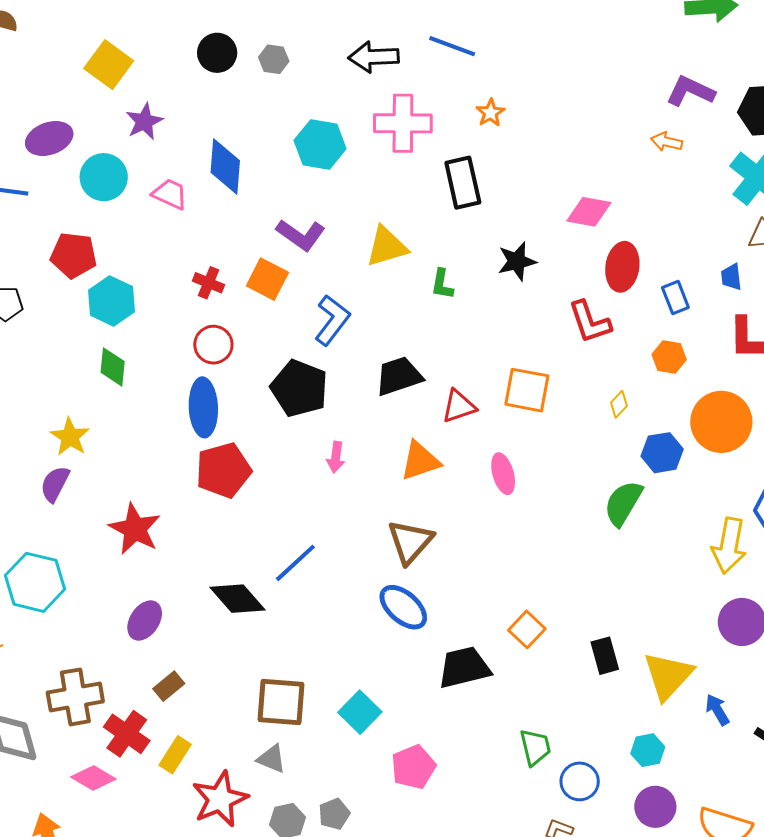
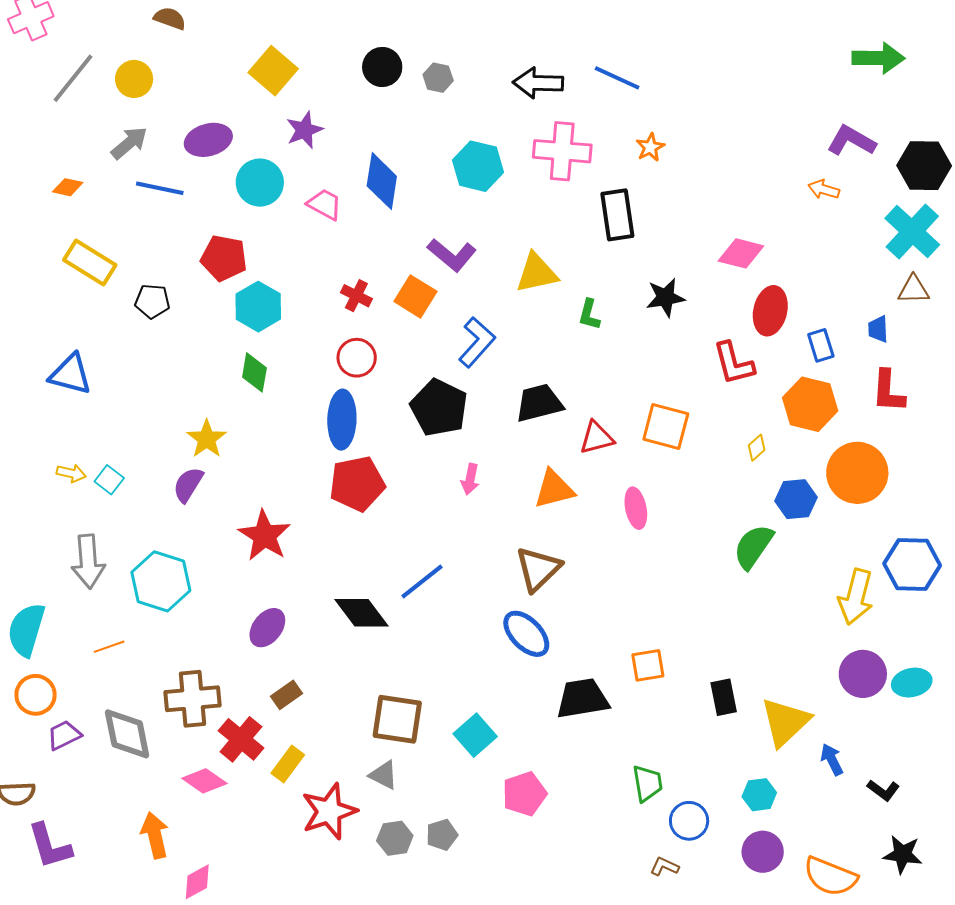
orange hexagon: (669, 357) -> (810, 404), size x1.6
orange square: (527, 629) -> (648, 665), turned 33

